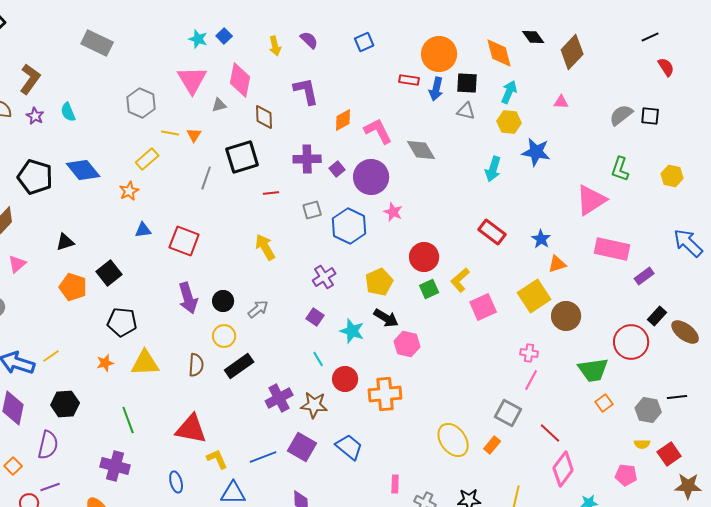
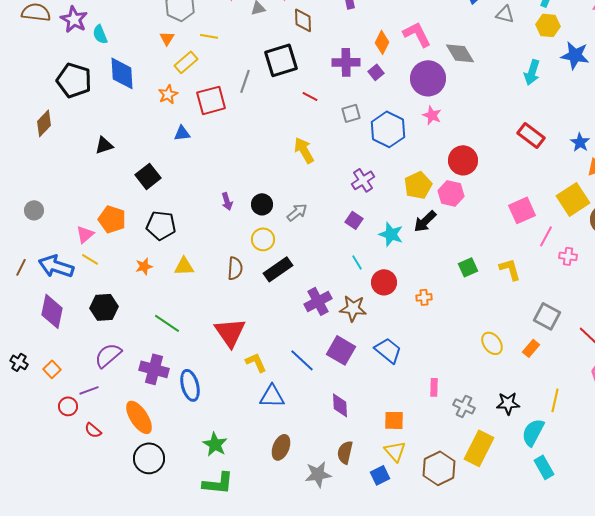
cyan semicircle: (68, 112) -> (100, 34), moved
purple star: (35, 116) -> (74, 19), size x1.5
orange diamond: (343, 120) -> (382, 42), moved, turned -35
orange triangle: (194, 135) -> (167, 38), moved
blue diamond: (83, 170) -> (122, 73), turned 36
purple circle: (371, 177) -> (428, 78), moved
red line: (271, 193) -> (310, 96), turned 35
red square: (184, 241) -> (211, 100), moved, turned -36
pink triangle: (17, 264) -> (85, 234), moved
yellow L-shape: (460, 280) -> (510, 269), moved, turned 115
orange pentagon: (73, 287) -> (112, 219), moved
green square: (429, 289) -> (468, 267), moved
purple arrow: (188, 298) -> (227, 201), size x0.6
black arrow: (386, 318) -> (425, 221), turned 105
pink hexagon: (407, 344) -> (451, 193), moved
yellow line: (51, 356) -> (90, 259), turned 66
yellow triangle: (145, 363) -> (184, 266), size x0.7
pink line: (531, 380) -> (546, 236), moved
orange cross: (385, 394) -> (424, 297), size x0.5
green line: (128, 420) -> (167, 323), turned -36
red triangle: (191, 429) -> (230, 332), turned 44
yellow ellipse: (453, 440) -> (492, 343), size x0.7
purple semicircle: (48, 445) -> (108, 355), moved, turned -144
blue line: (263, 457) -> (302, 360), turned 64
blue ellipse: (176, 482) -> (190, 385), moved, size x1.4

